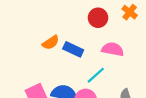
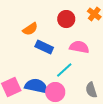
orange semicircle: (51, 43) -> (30, 29), moved

